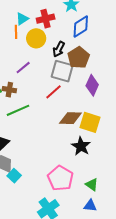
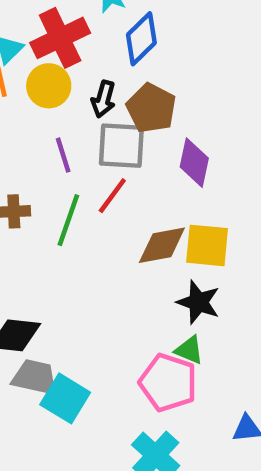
red cross: (46, 19) -> (60, 38), size x1.4
purple line: (23, 68) -> (63, 155), moved, turned -56
green line: (18, 110) -> (68, 220), moved, turned -35
cyan square: (14, 176) -> (65, 398), size x1.5
green triangle: (92, 185) -> (189, 350), moved

